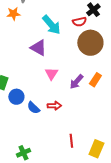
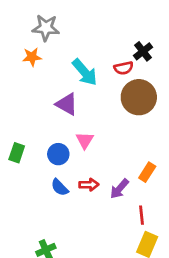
orange rectangle: (95, 80) -> (147, 172), moved
purple arrow: (76, 82) -> (119, 189), moved
blue circle: (16, 97) -> (58, 154), moved
red line: (71, 141) -> (142, 215), moved

